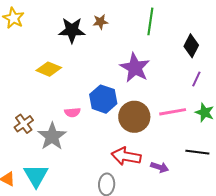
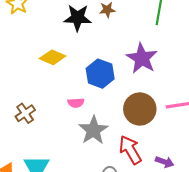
blue hexagon: (103, 99) -> (100, 74), moved
gray star: (52, 136) -> (93, 130), moved
red arrow: (126, 156) -> (130, 150), turned 48

